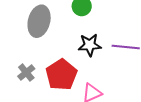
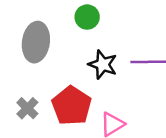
black star: (90, 45) -> (103, 64), turned 30

